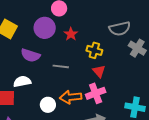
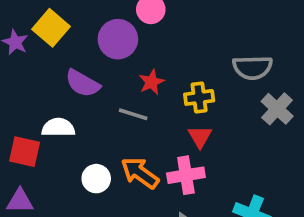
red star: (71, 34) -> (152, 82), moved
yellow cross: (94, 50) -> (199, 97), turned -35
orange arrow: (71, 97) -> (140, 173), turned 30

